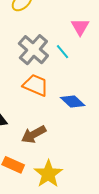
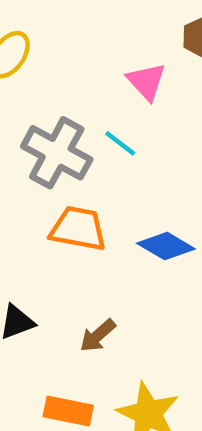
brown arrow: (34, 134) -> (98, 336), size x0.7

